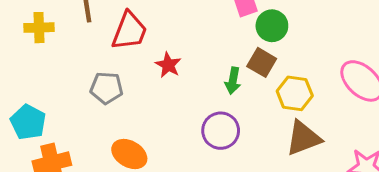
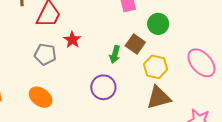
green circle: (272, 26) -> (158, 24), moved
gray pentagon: (107, 88) -> (45, 54), moved

